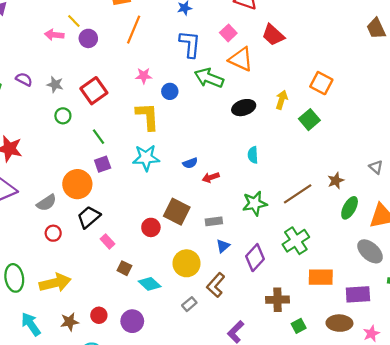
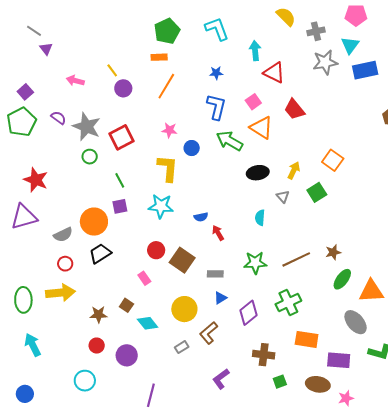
pink arrow: (54, 35) -> (75, 81), moved
gray star: (55, 84) -> (86, 127), size x1.8
gray triangle: (376, 167) -> (283, 197), moved
red arrow: (211, 177) -> (218, 233), turned 70
red circle: (151, 227) -> (156, 250), moved
pink rectangle: (107, 241) -> (144, 278), moved
yellow arrow: (55, 283) -> (60, 293), moved
brown star: (70, 322) -> (98, 314), moved

